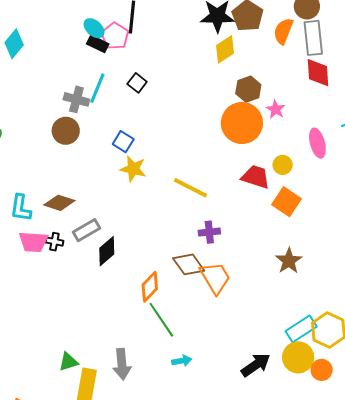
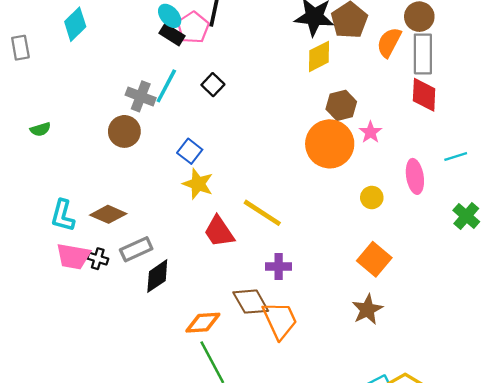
red trapezoid: (256, 177) -> (219, 232), moved, turned -148
orange square: (287, 202) -> (374, 259), moved
orange diamond: (150, 287) -> (203, 323), turned 36

